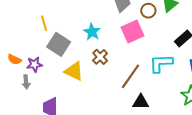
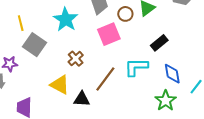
cyan star: (92, 32) -> (66, 19), moved, size x1.4
yellow triangle: (74, 71) -> (60, 85), moved
black triangle: (141, 102) -> (82, 99), moved

